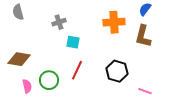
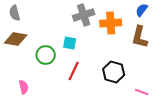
gray cross: (59, 22) -> (84, 15), moved, size x1.5
brown diamond: (19, 59) -> (16, 39), moved
green circle: (49, 80) -> (46, 55), moved

